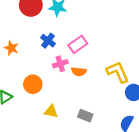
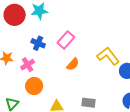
pink cross: (60, 64) -> (28, 65), moved
orange semicircle: (79, 72) -> (73, 64), turned -40

